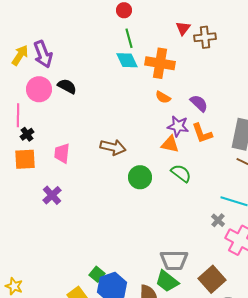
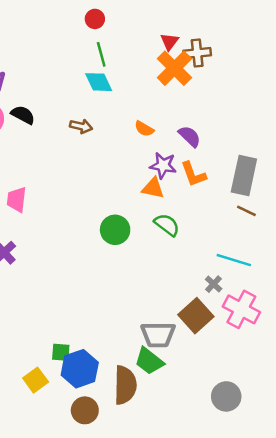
orange cross: (160, 63) -> (174, 68), moved, turned 36
brown arrow: (113, 147) -> (81, 126), moved, size x0.7
green square: (97, 274) -> (61, 352), turned -35
brown square: (212, 279) -> (196, 316), moved

